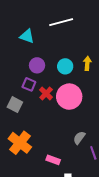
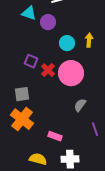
purple circle: (37, 65) -> (48, 22), moved
gray square: (15, 105) -> (22, 94), moved, turned -35
gray semicircle: (79, 138) -> (80, 105), moved

